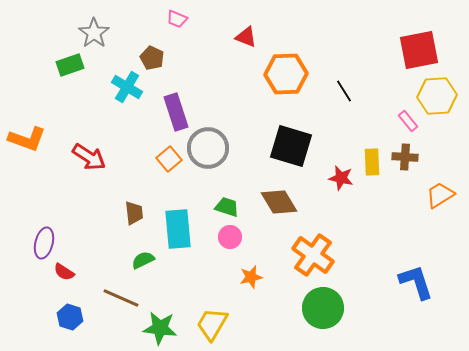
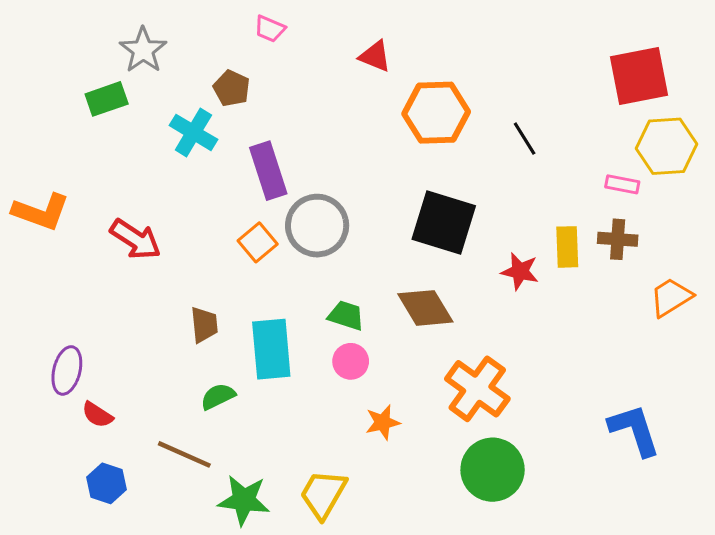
pink rectangle: (408, 121) -> (622, 184), turned -40

